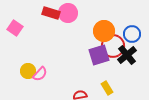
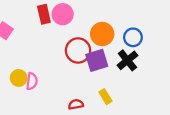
red rectangle: (51, 13) -> (44, 14), turned 60
red circle: (113, 46) -> (78, 50), moved
pink semicircle: (40, 74) -> (32, 81), turned -35

